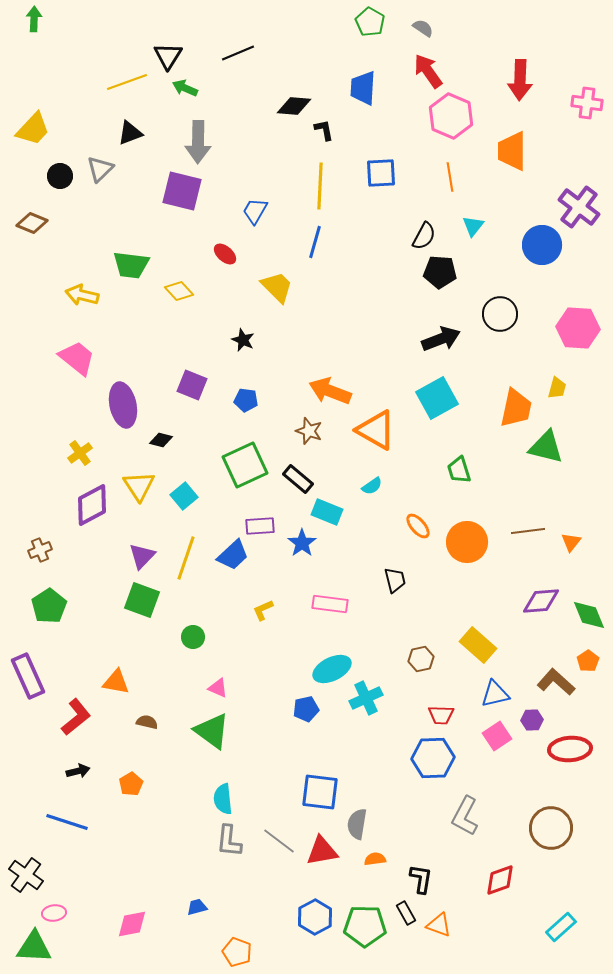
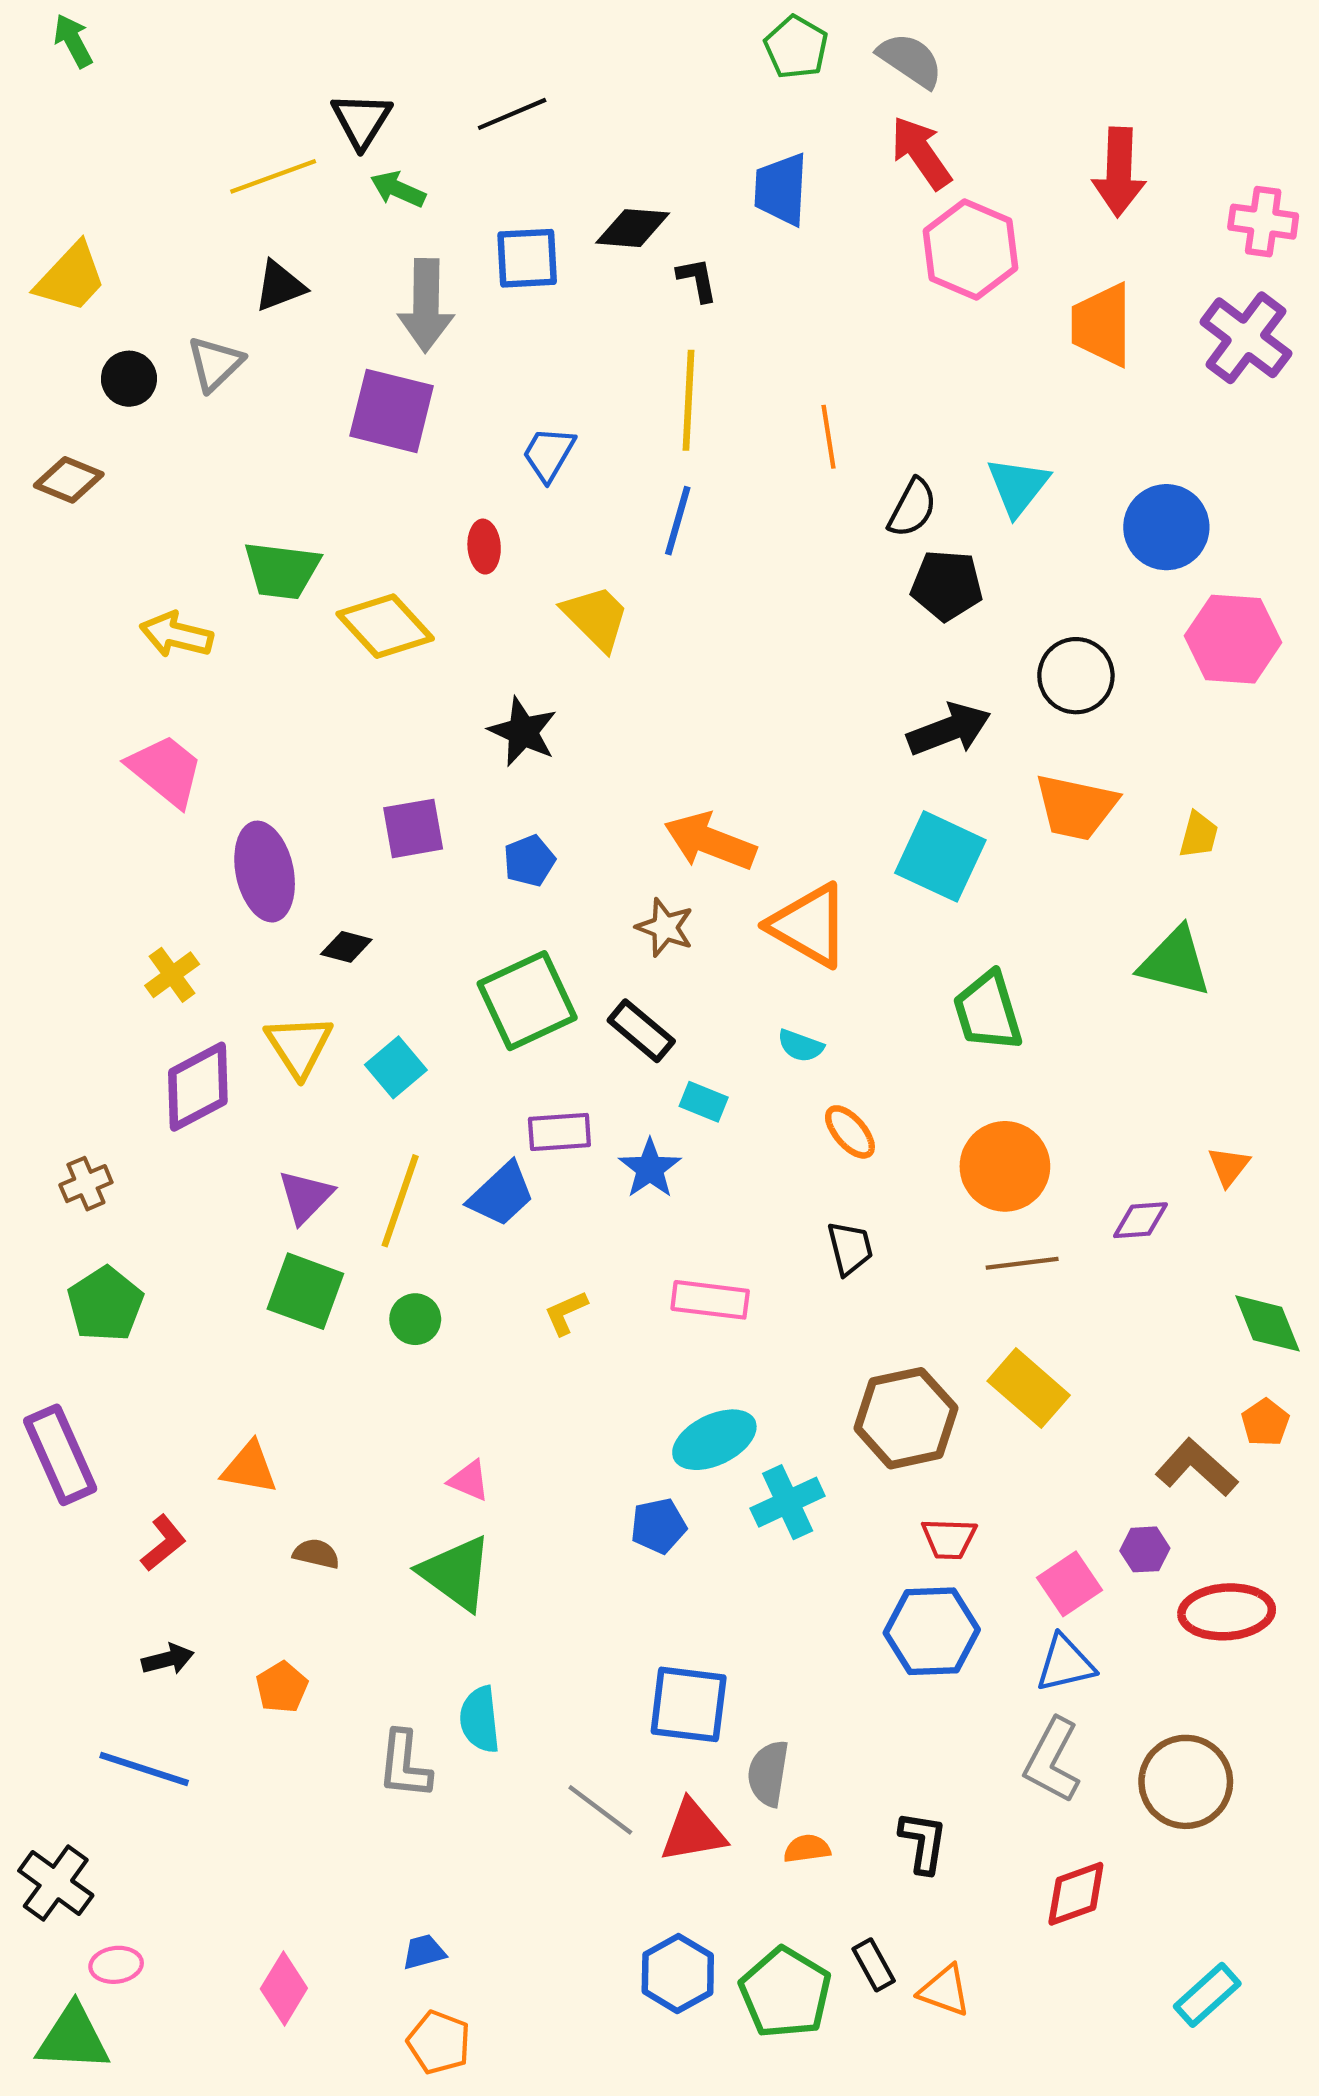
green arrow: (34, 19) -> (73, 41), turned -30
gray semicircle: (423, 28) -> (910, 60), size x1.5
blue square: (381, 173) -> (527, 258), moved
orange line: (450, 177) -> (828, 437), moved
purple cross: (579, 207) -> (1246, 338), moved
cyan triangle: (473, 226) -> (1018, 486), size x1.4
red ellipse: (225, 254) -> (484, 547), turned 45
yellow diamond: (179, 291) -> (385, 626), size x1.5
pink hexagon: (578, 328) -> (1233, 639), moved
black star: (243, 340) -> (523, 732), size x1.4
purple square: (192, 385) -> (413, 828), turned -32
cyan square: (437, 398) -> (940, 856), turned -36
blue pentagon: (246, 400) -> (529, 861), turned -30
orange trapezoid: (516, 408) -> (1076, 807), moved, turned 90
green trapezoid: (459, 470) -> (988, 1011), size x1.4
cyan semicircle: (372, 486) -> (800, 1046), turned 55
cyan rectangle: (327, 512) -> (704, 1102), size x0.7
orange ellipse: (418, 526) -> (850, 1132), moved
brown line: (528, 531) -> (1022, 1263), moved
purple diamond: (541, 601) -> (1141, 1220), moved, size x0.7
green circle: (193, 637) -> (415, 1319), moved
brown hexagon: (421, 659) -> (906, 1418), size x1.8
blue triangle: (495, 694) -> (1065, 1664), moved
red L-shape: (76, 717) -> (163, 1543), size x0.7
gray L-shape: (465, 816) -> (1052, 1760), moved
gray L-shape: (229, 841) -> (404, 1765), moved
black L-shape: (421, 879) -> (923, 1842), moved
pink diamond: (132, 924) -> (284, 1989), turned -48
green pentagon: (365, 926) -> (785, 1993), turned 30
orange pentagon: (237, 952) -> (439, 2042), moved

